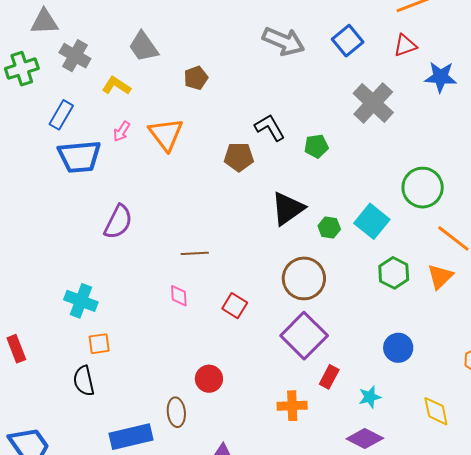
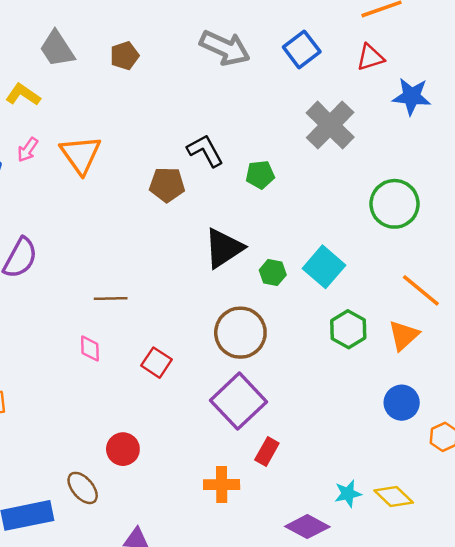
brown pentagon: (196, 78) -> (124, 56), moved
green circle: (423, 188) -> (395, 204), moved
blue circle: (398, 348) -> (402, 403), moved
cyan star: (370, 397) -> (348, 494), moved
yellow diamond: (436, 411) -> (394, 497), turned -36
brown ellipse: (176, 412) -> (83, 488), turned -36

